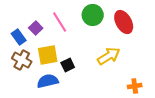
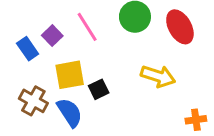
yellow arrow: (109, 56) -> (158, 76), turned 50
brown cross: (22, 60) -> (33, 101), moved
blue semicircle: (48, 81) -> (70, 112), turned 70

